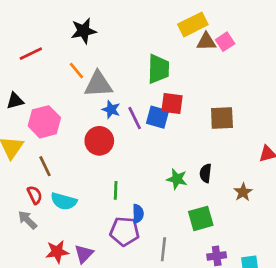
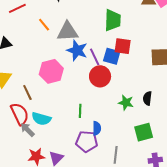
orange line: (76, 71) -> (44, 25), moved
blue star: (111, 110) -> (77, 50), size x1.5
pink hexagon: (44, 122) -> (51, 71), moved
red circle: (99, 141) -> (100, 76), moved
red semicircle: (35, 195) -> (20, 114), size x1.6
gray arrow: (27, 220) -> (27, 130), moved

